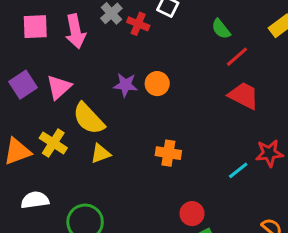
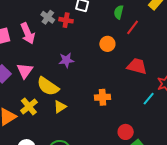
green semicircle: (221, 29) -> (119, 12), turned 64
orange circle: (157, 84) -> (107, 44), moved
red trapezoid: (244, 96) -> (137, 66), moved
yellow cross: (53, 143) -> (29, 106), turned 30

